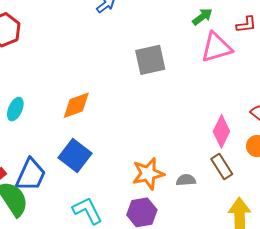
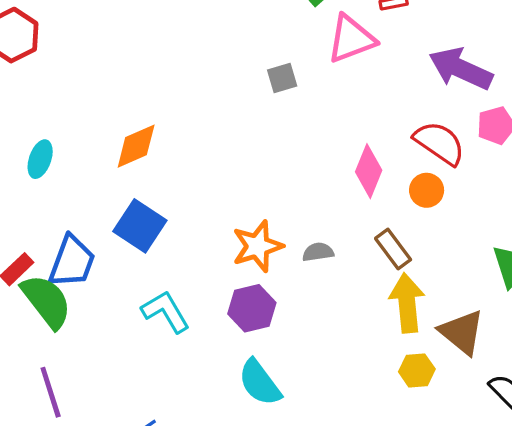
gray square: (150, 60) -> (282, 78), moved, size x0.6
brown rectangle: (222, 167) -> (393, 249), moved

